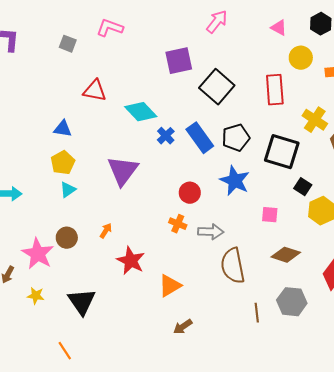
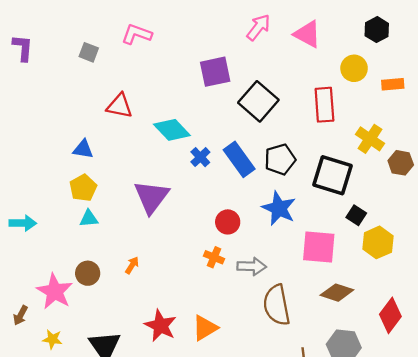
pink triangle: (279, 28) -> (307, 34), moved, size x1.5
cyan triangle: (68, 190) -> (89, 219), turned 30
pink square: (270, 215) -> (319, 247), size x1.8
red star: (131, 261) -> (161, 326), moved

